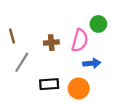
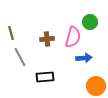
gray line: (22, 62) -> (20, 57), turned -60
orange circle: (79, 88) -> (96, 86), moved

